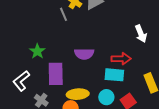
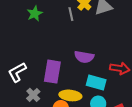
green star: (37, 51) -> (35, 14), moved
cyan rectangle: (114, 75) -> (96, 82), moved

